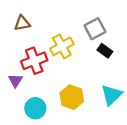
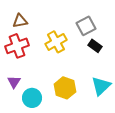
red cross: (34, 61) -> (17, 46), moved
purple triangle: (15, 81) -> (14, 82), moved

